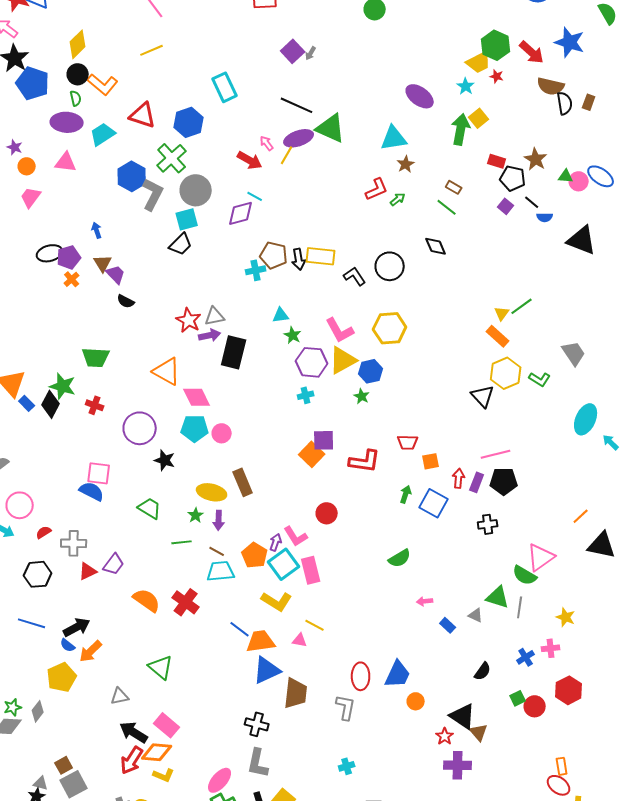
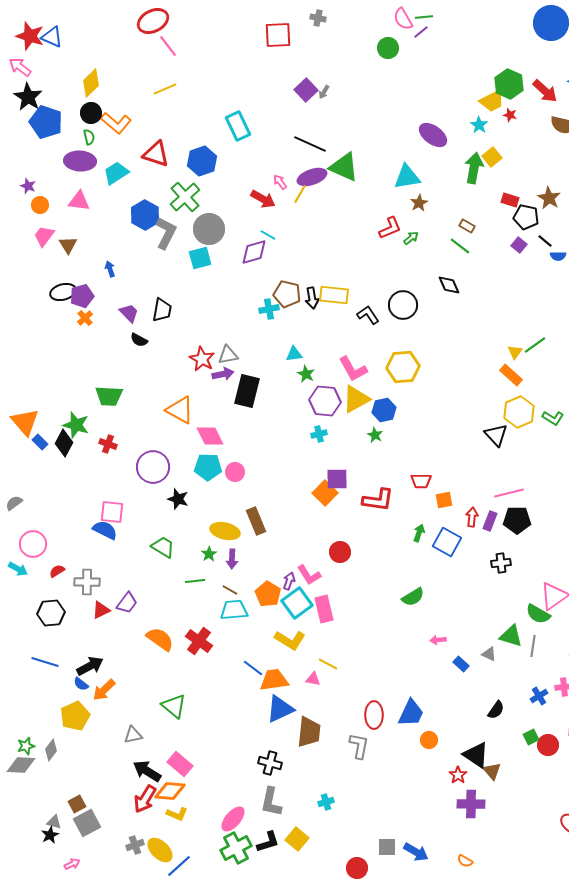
black trapezoid: (181, 244) -> (162, 310), moved, turned -35
brown triangle: (103, 263) -> (68, 245), moved
cyan cross: (347, 766) -> (326, 802), moved

